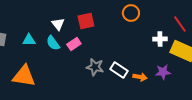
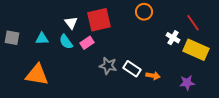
red square: (86, 21) -> (99, 20), size x1.4
white cross: (160, 39) -> (173, 38), turned 32
purple star: (163, 72) -> (187, 83), moved

